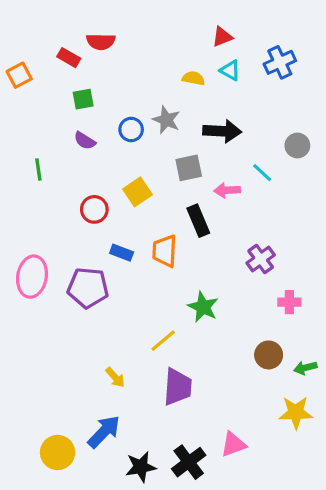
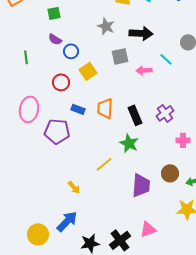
blue circle: (131, 130) -> (71, 51), moved
black rectangle: (198, 221) -> (135, 115), moved
pink ellipse: (32, 277) -> (29, 109), moved
purple trapezoid: (177, 387) -> (141, 185), moved

